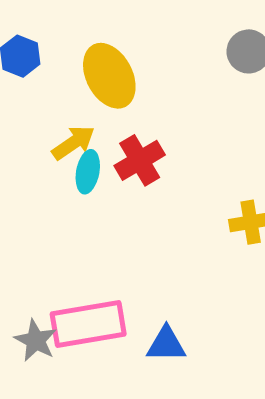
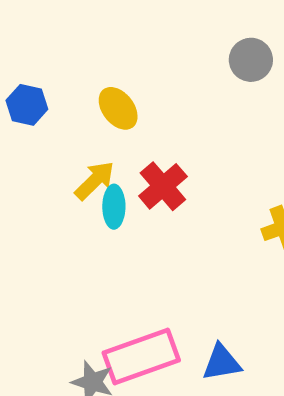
yellow ellipse: (109, 76) -> (118, 108), size x0.7

